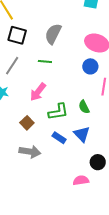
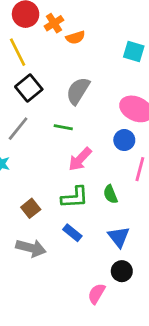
black square: (17, 35) -> (29, 88), turned 30
pink arrow: (38, 92) -> (80, 159), moved
blue triangle: (82, 134) -> (119, 237), moved
pink semicircle: (81, 180) -> (97, 294), turned -56

